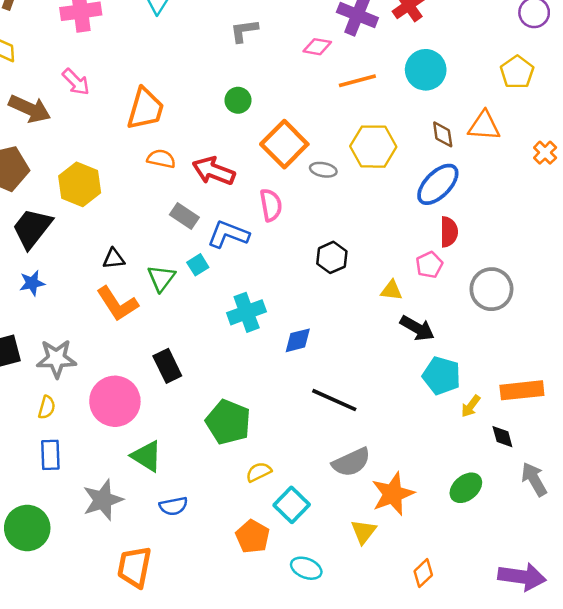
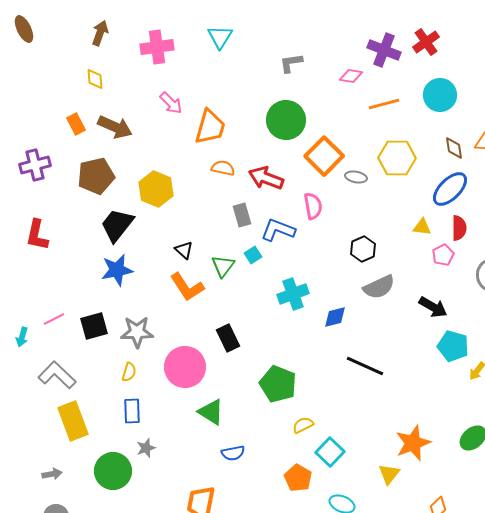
pink arrow: (76, 82) -> (171, 103), moved
green circle: (238, 100) -> (286, 120), size x1.8
gray rectangle: (184, 216) -> (242, 215), turned 40
black triangle: (114, 259) -> (184, 250), turned 48
blue star: (32, 283) -> (117, 270), size x1.5
yellow triangle: (392, 290) -> (422, 227), moved
gray semicircle: (351, 462) -> (379, 287), moved
gray star: (103, 500) -> (146, 448), moved, size x0.6

